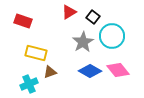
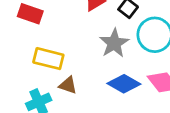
brown triangle: (50, 72) -> (68, 85), turned 40

